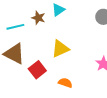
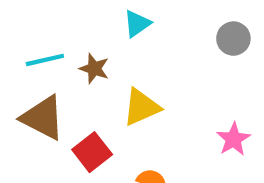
brown star: (38, 18) -> (94, 69), moved

